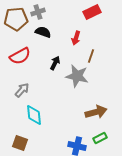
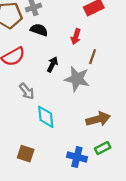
gray arrow: (22, 90) -> (27, 91), moved, turned 98
cyan diamond: (34, 115) -> (46, 117), moved
brown square: (20, 143) -> (26, 154), moved

